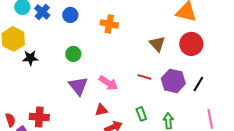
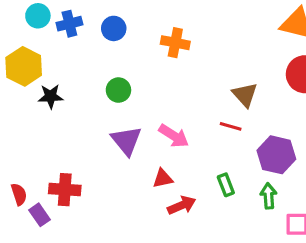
blue cross: (42, 12) -> (69, 24), turned 35
brown triangle: (157, 44) -> (245, 95), moved
purple hexagon: (173, 81) -> (276, 155), moved

